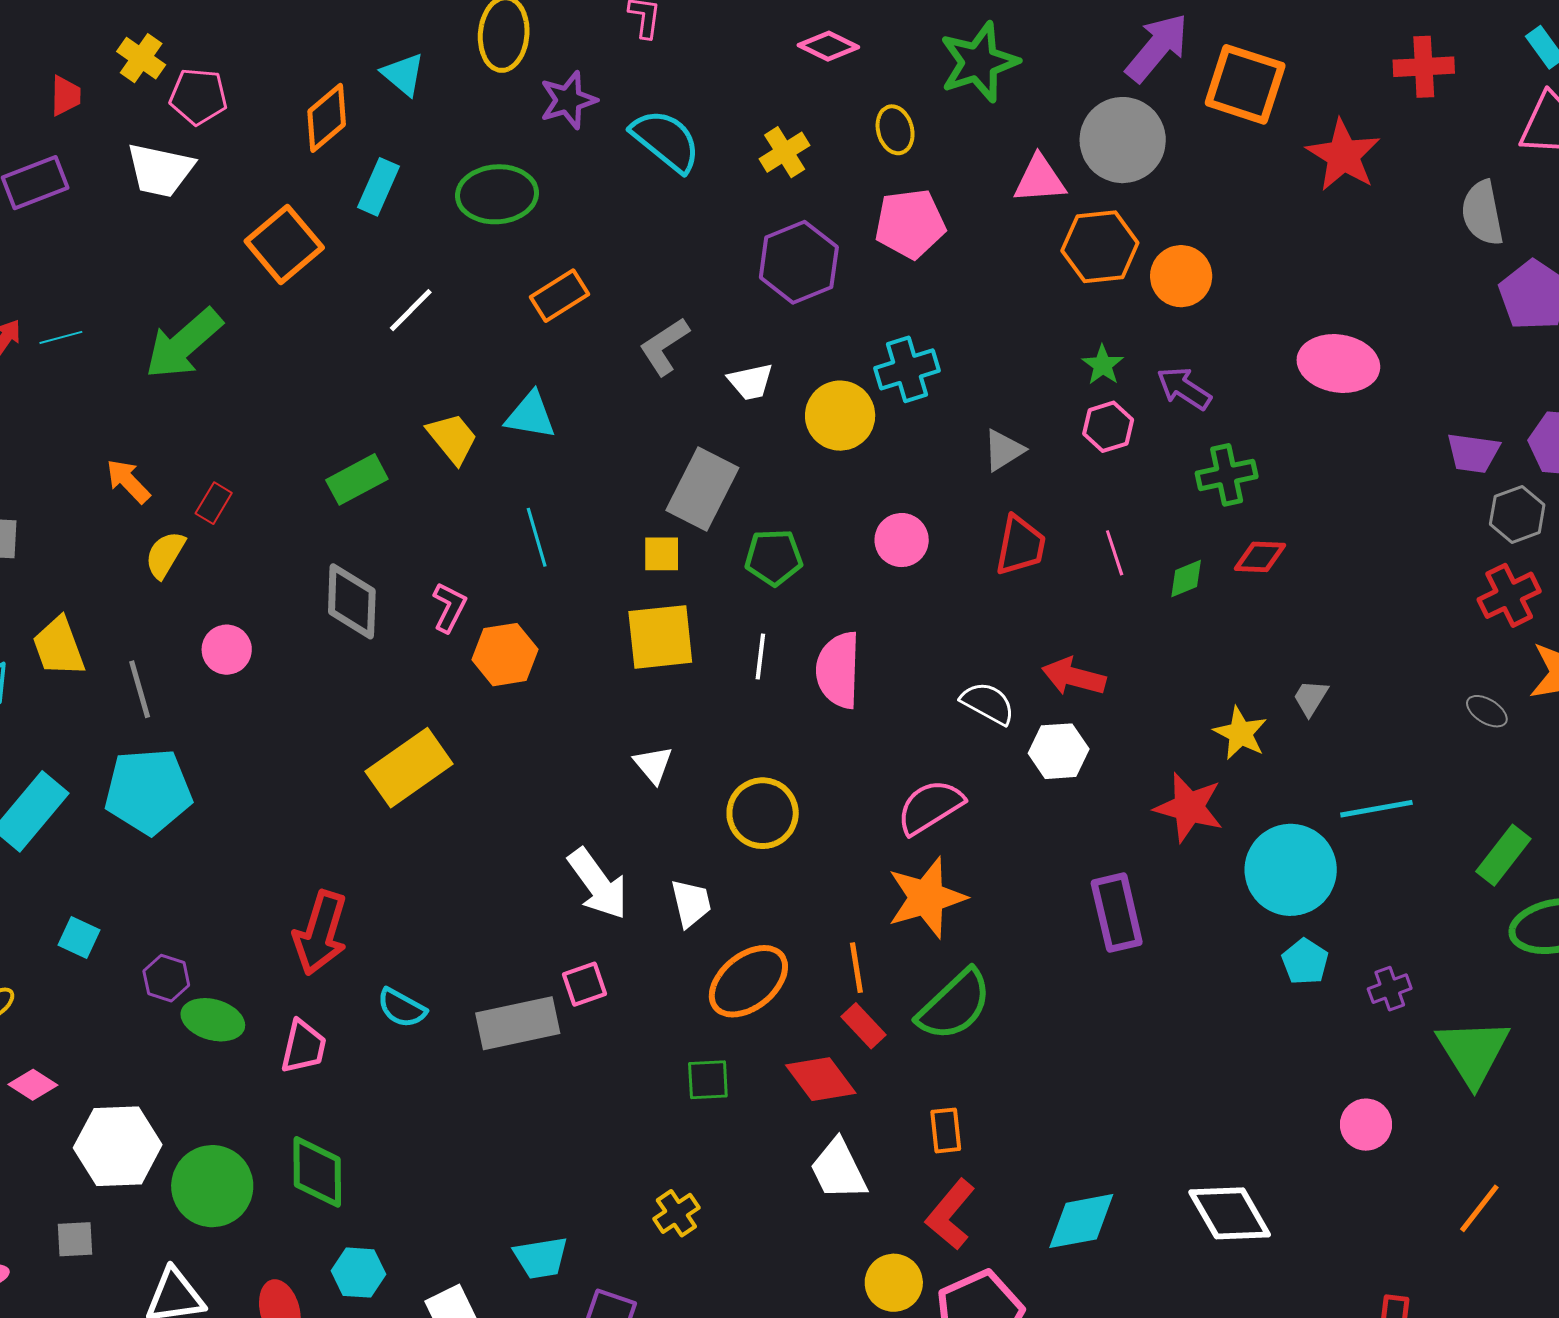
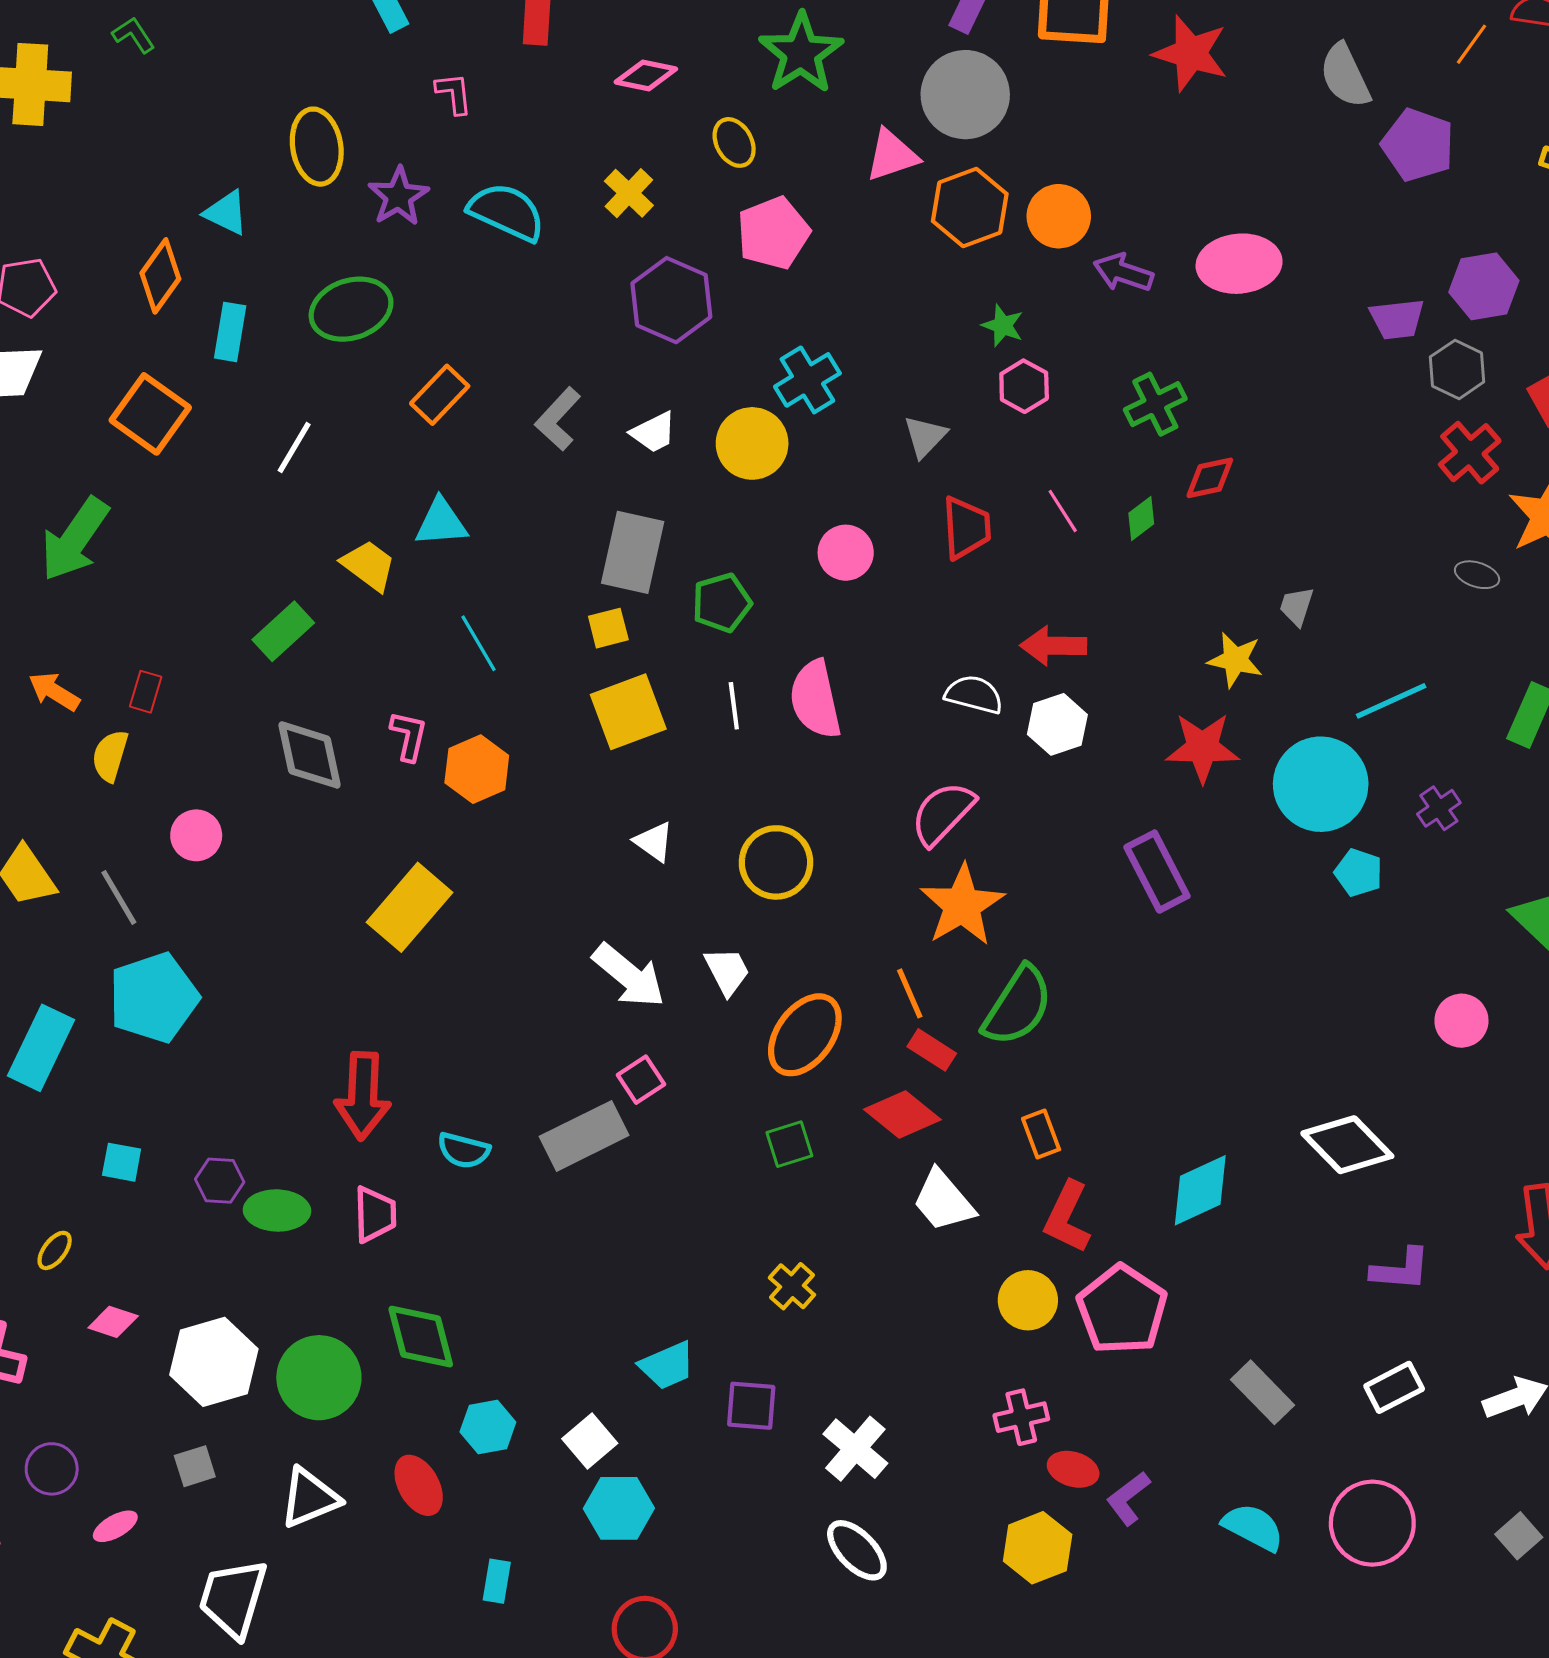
purple arrow: (1184, 388) -> (1123, 273), moved
purple cross: (1390, 989) -> (1439, 808), moved

